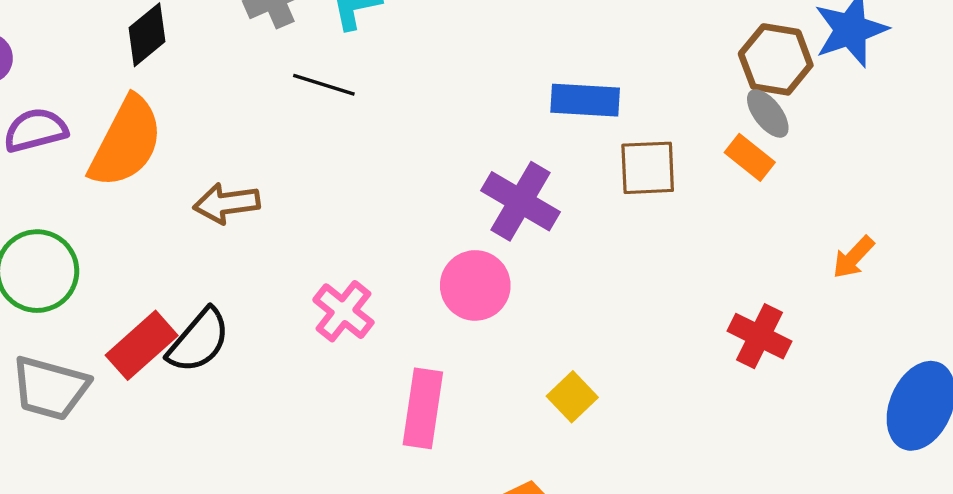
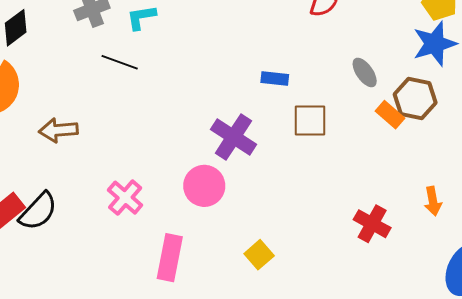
brown hexagon: (776, 59) -> (415, 99), moved
blue rectangle: (585, 100) -> (275, 78), size x0.7
gray ellipse: (768, 113) -> (365, 72), moved
orange rectangle: (750, 157) -> (390, 115), moved
orange arrow: (853, 257) -> (433, 201), moved, turned -56

